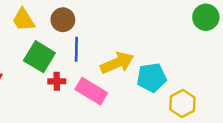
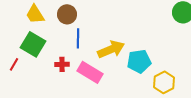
green square: (39, 57) -> (33, 44), moved

